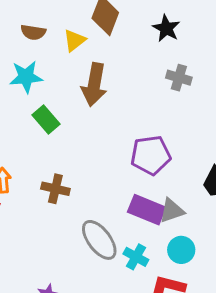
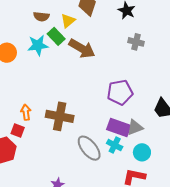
brown arrow: (94, 85) -> (82, 49), turned -68
green rectangle: (46, 119) -> (56, 36), moved
brown cross: (55, 189) -> (60, 116), size x1.5
cyan cross: (136, 257) -> (115, 145), moved

